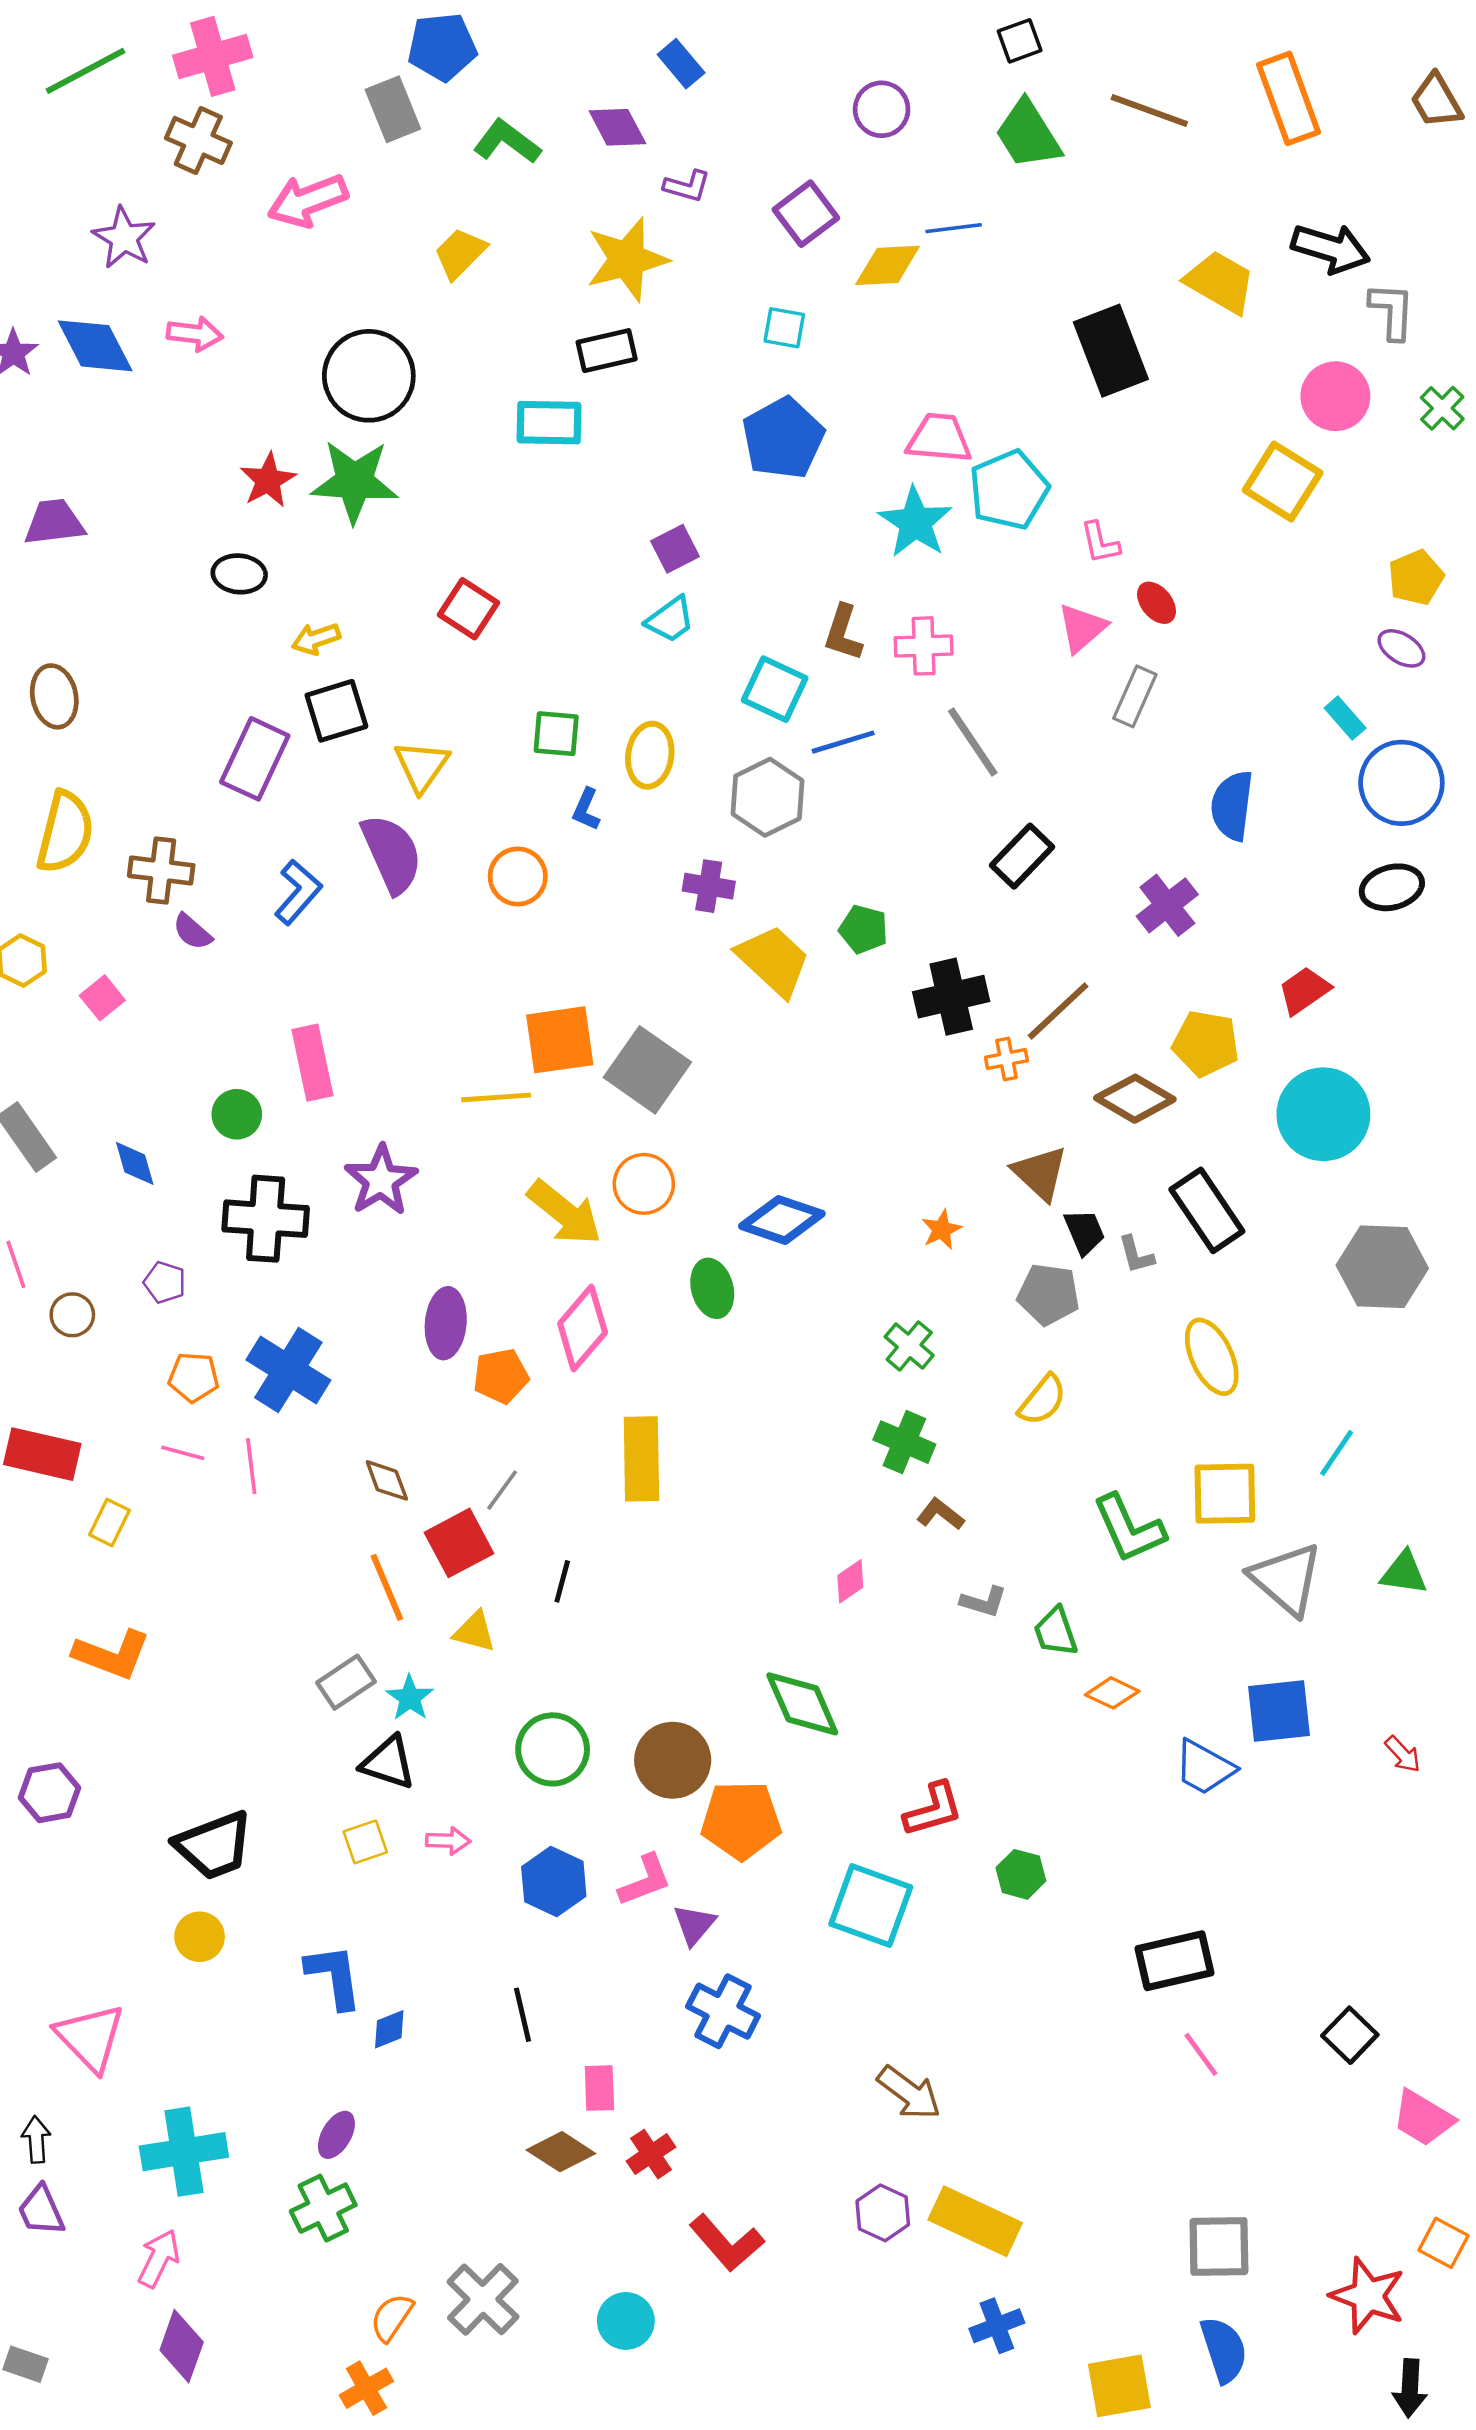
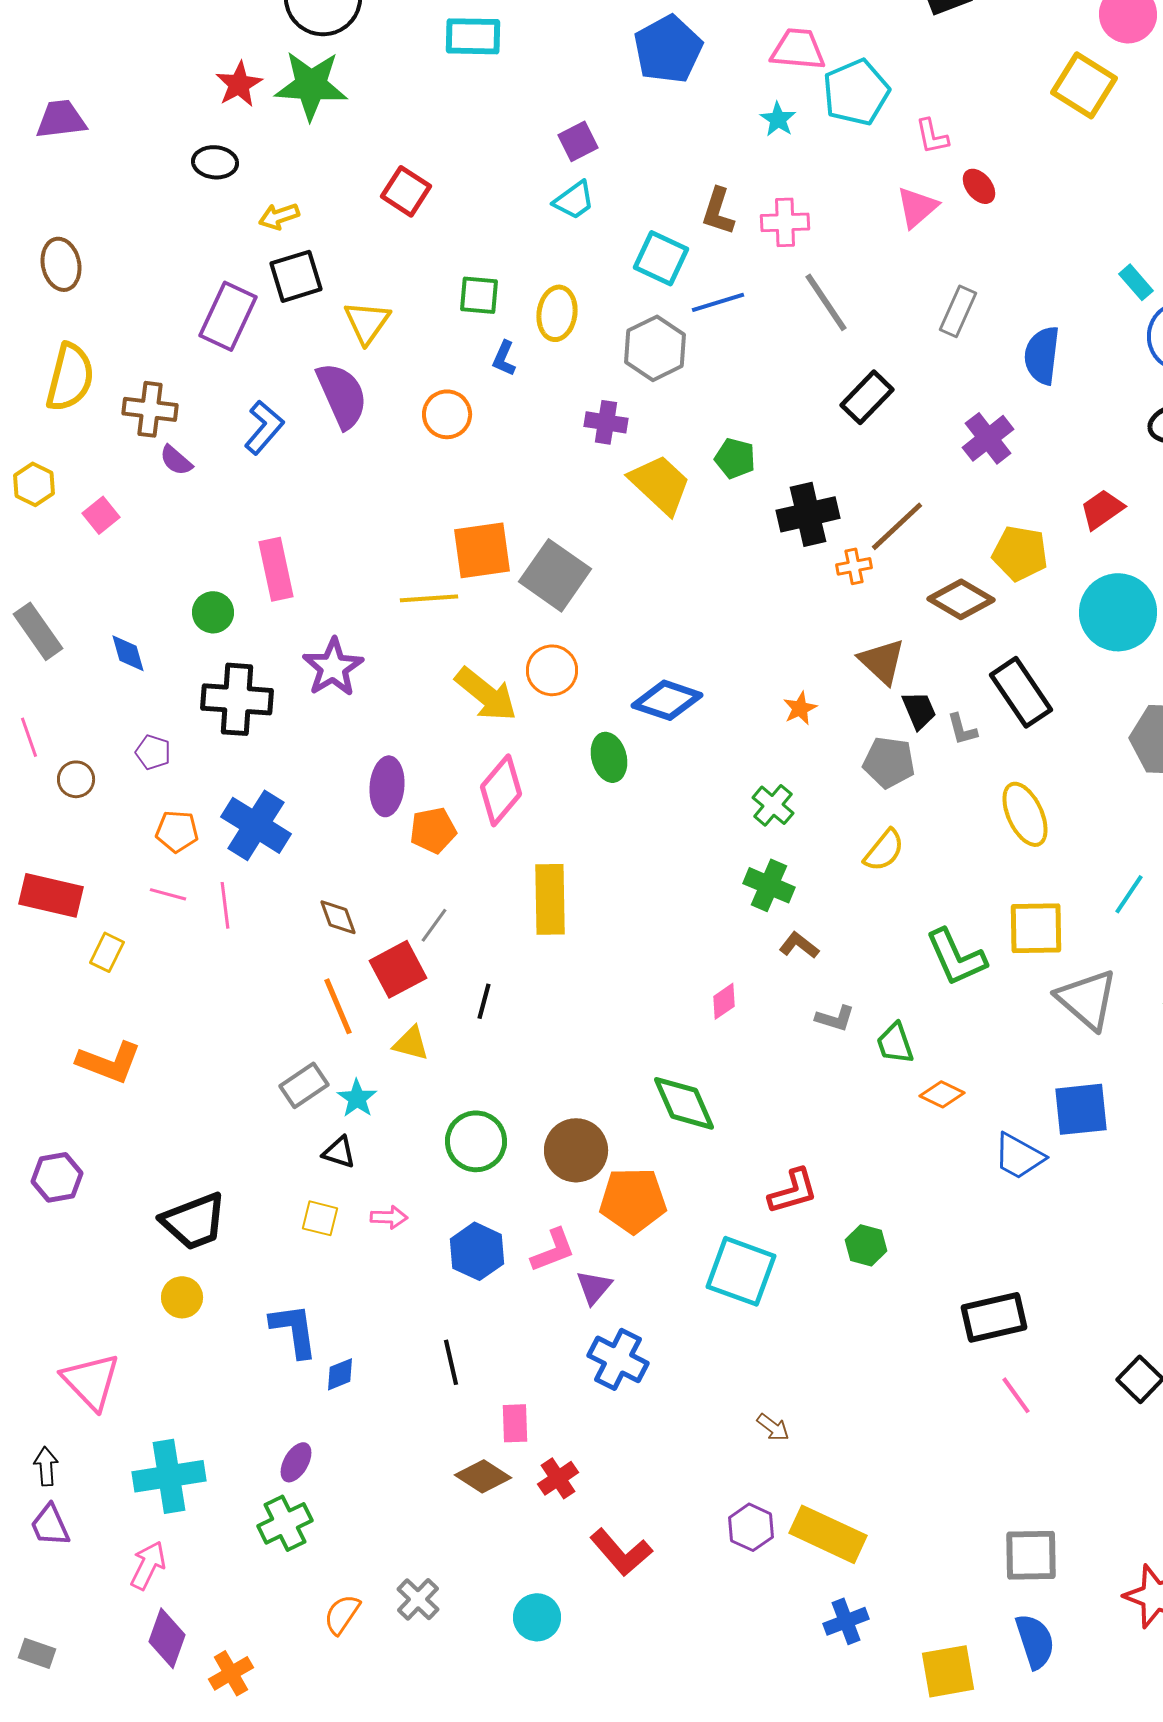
cyan star: (915, 522) -> (778, 119), size x0.6
gray rectangle: (1135, 696) -> (958, 311), moved
black triangle: (388, 1763) -> (339, 1152), size x0.7
yellow square: (365, 1842) -> (320, 1218), turned 33
brown arrow: (909, 2093) -> (773, 1427), size x0.6
gray cross: (483, 2299) -> (418, 1599), size x0.7
orange cross: (366, 2388) -> (231, 1673), moved

